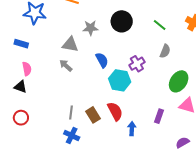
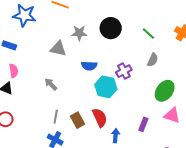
blue semicircle: (102, 60) -> (89, 66), turned 119
gray arrow: (66, 65) -> (51, 84), moved

